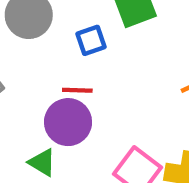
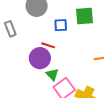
green triangle: (42, 162) -> (52, 74), moved

